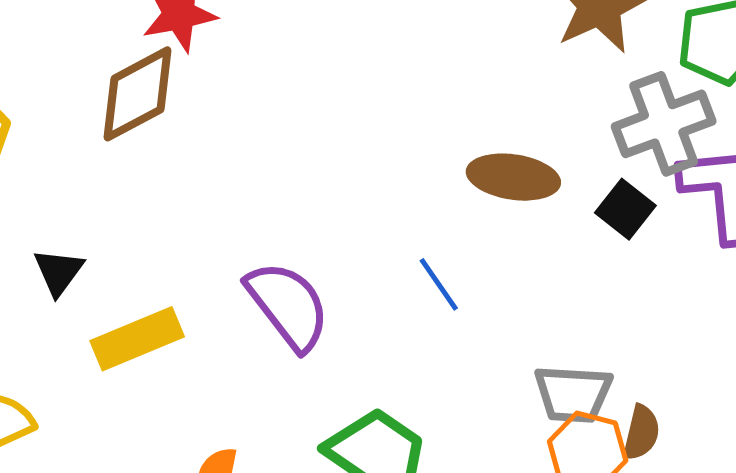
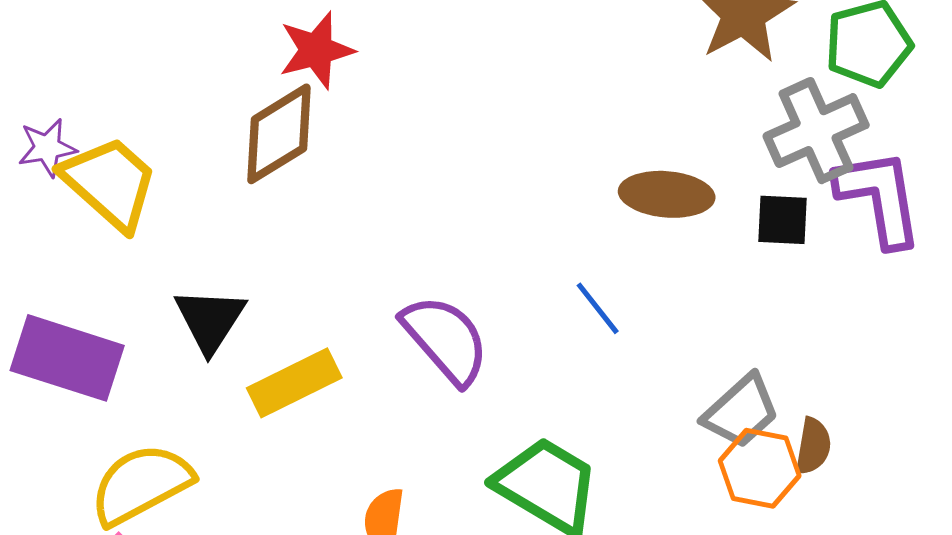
black square: (625, 209) -> (783, 220), turned -32
black triangle: (59, 272) -> (210, 320), size x1.4
gray trapezoid: (573, 394) -> (741, 411), turned -42

